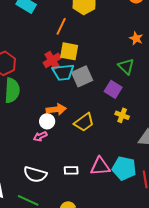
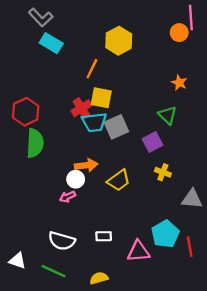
purple square: (113, 89) -> (152, 142), turned 30
pink triangle: (100, 166) -> (138, 251), moved
cyan pentagon: (124, 168) -> (165, 234), turned 30

